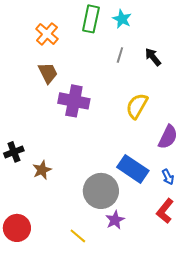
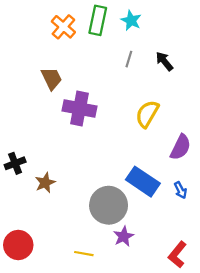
orange cross: (47, 34) -> (63, 27), moved
red L-shape: (165, 211) -> (177, 255), moved
yellow line: (78, 236) -> (84, 254), turned -30

